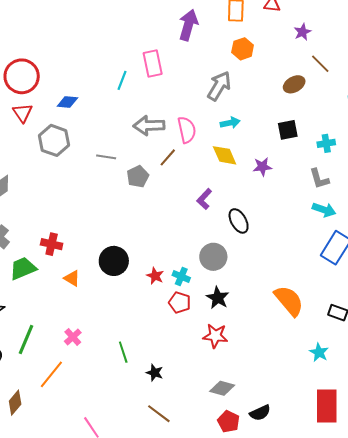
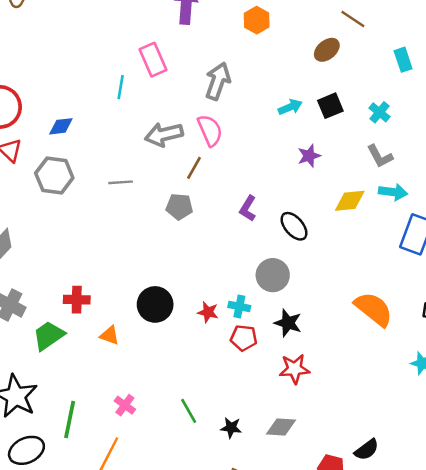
gray arrow: (219, 86) -> (218, 81), moved
cyan arrow: (230, 123) -> (290, 107), moved
cyan cross: (326, 143) -> (380, 112), turned -30
yellow diamond: (225, 155) -> (350, 201), moved, turned -60
gray pentagon: (138, 176) -> (179, 207), moved, turned -30
gray diamond: (222, 388) -> (281, 427), moved

